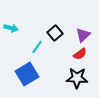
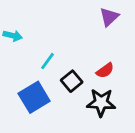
black square: (55, 33) -> (72, 81), moved
purple triangle: (83, 35) -> (109, 17), moved

